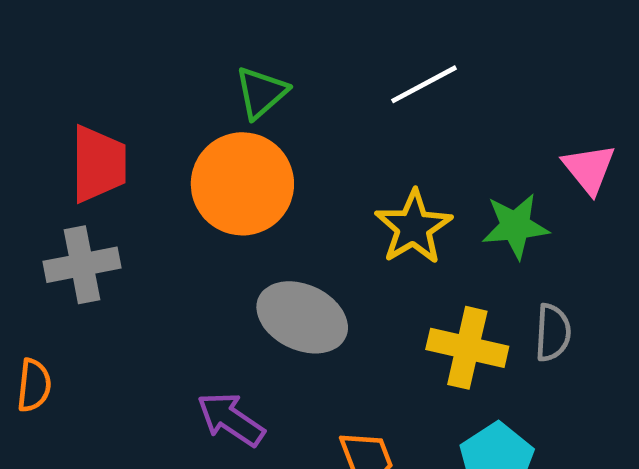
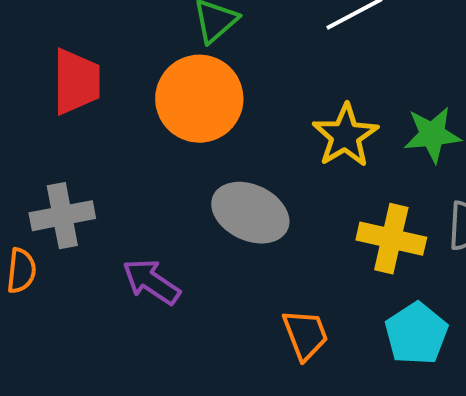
gray cross: (82, 265) -> (62, 216), moved
purple arrow: (231, 419) -> (151, 282), moved

